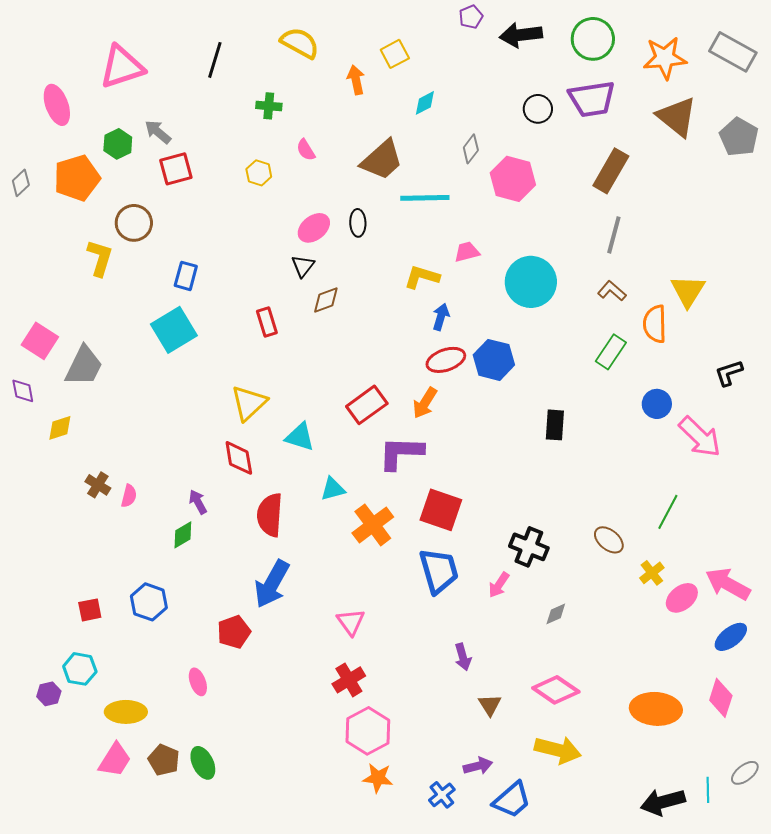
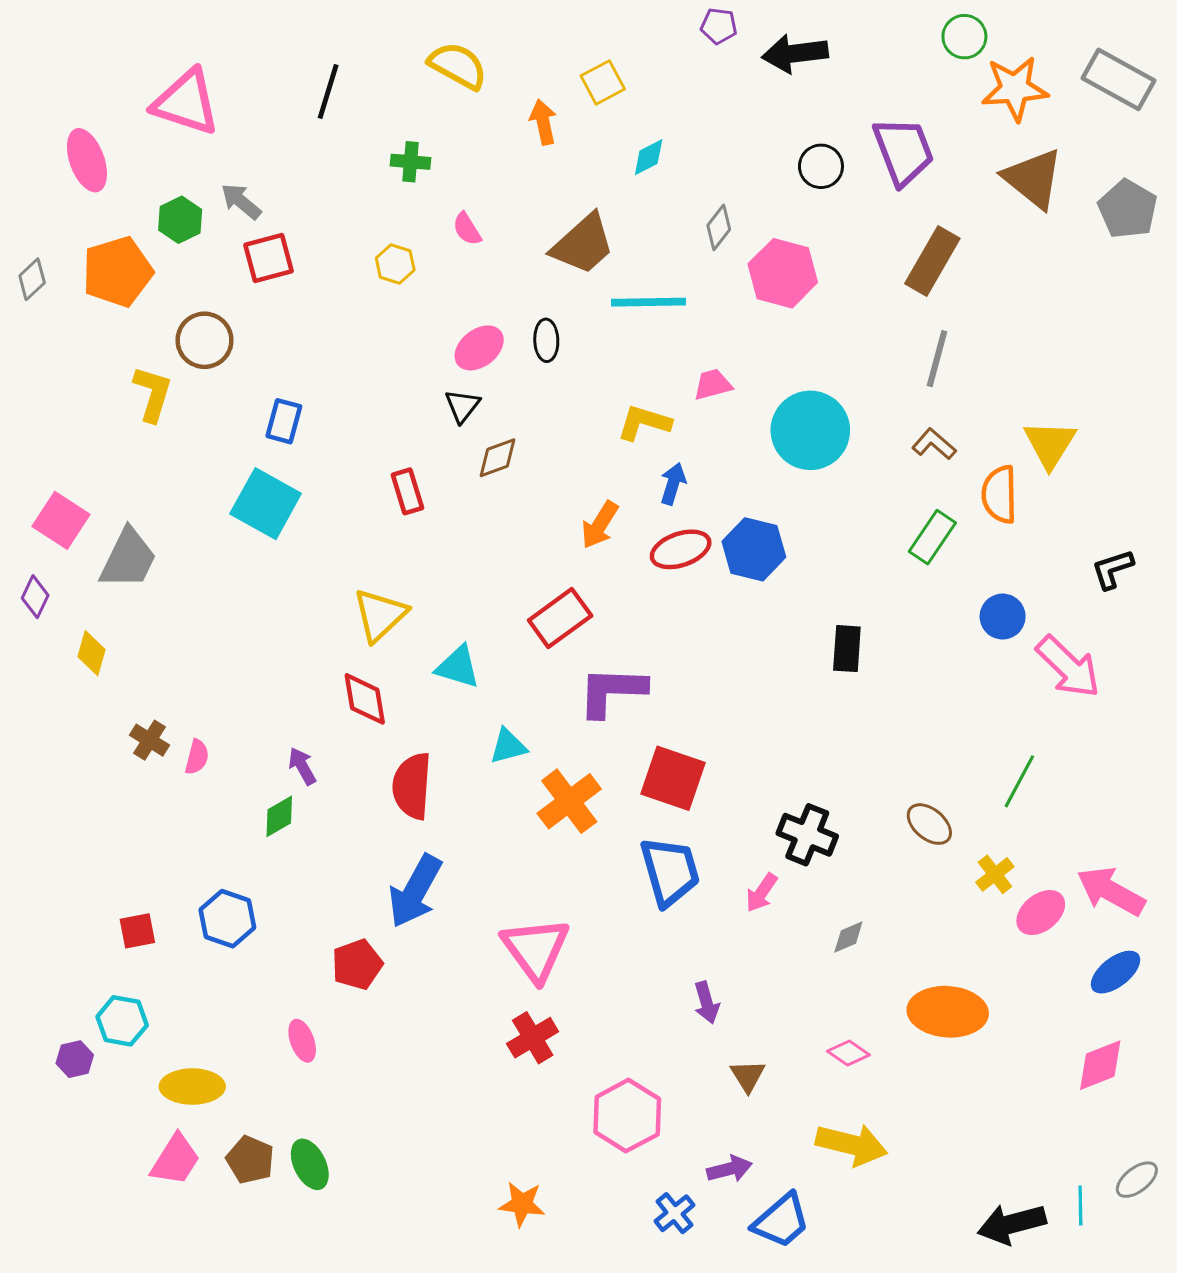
purple pentagon: (471, 17) -> (719, 26), turned 30
green circle: (593, 39) -> (964, 37), moved, size x0.7
pink triangle: (122, 67) -> (186, 102), turned 36
purple trapezoid: (592, 99) -> (903, 151), turned -102
cyan square: (174, 330) -> (266, 504), turned -30
purple diamond: (23, 391) -> (35, 597), turned 36
orange arrow: (425, 403) -> (600, 525), moved
yellow diamond: (60, 428) -> (92, 653), turned -56
pink triangle: (351, 622) -> (536, 949), size x1.6
pink diamond: (556, 690) -> (848, 1053), size x0.6
pink diamond: (721, 698) -> (1100, 1065), turned 51
orange ellipse: (656, 709) -> (948, 1012), moved
pink hexagon: (368, 731) -> (627, 1116), moved
orange star: (378, 778) -> (522, 1204), moved

